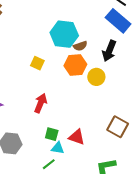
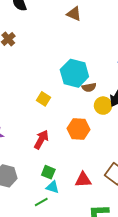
orange hexagon: (75, 65) -> (78, 129), moved
yellow circle: (96, 77) -> (103, 106), moved
red triangle: (77, 137) -> (83, 180), moved, turned -30

